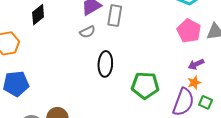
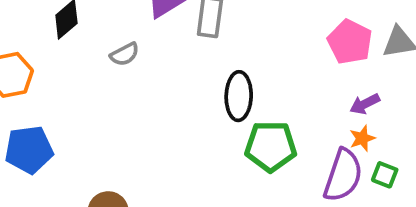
gray semicircle: (87, 32) -> (125, 54), moved
black ellipse: (105, 64) -> (239, 96), moved

